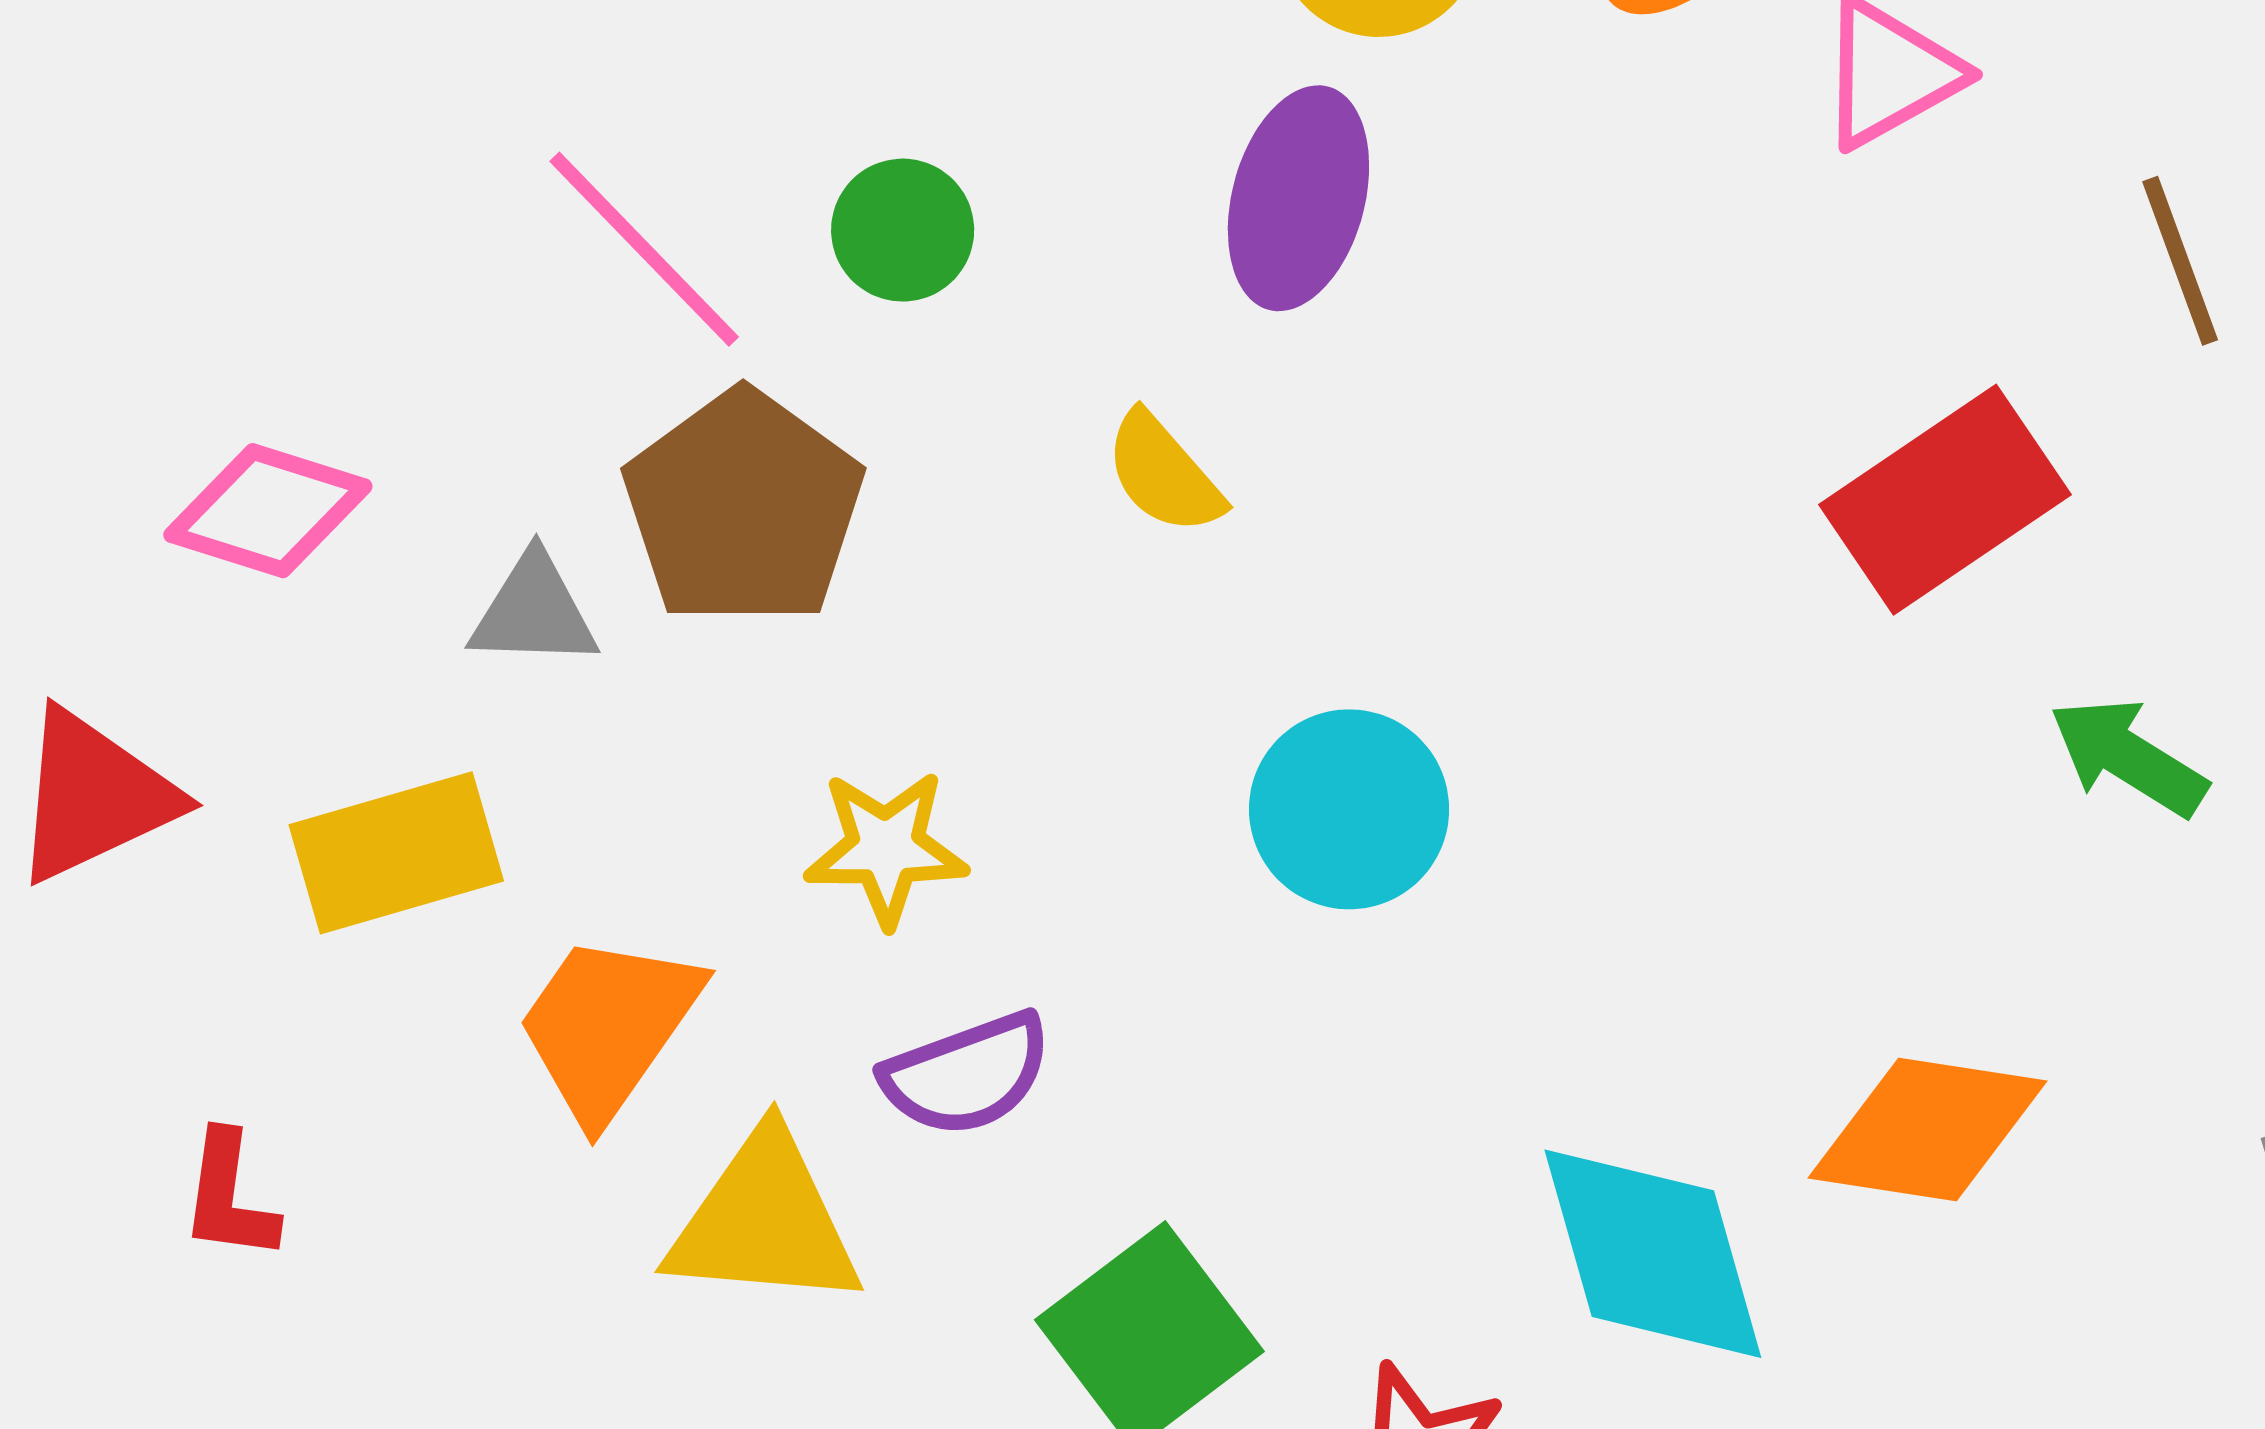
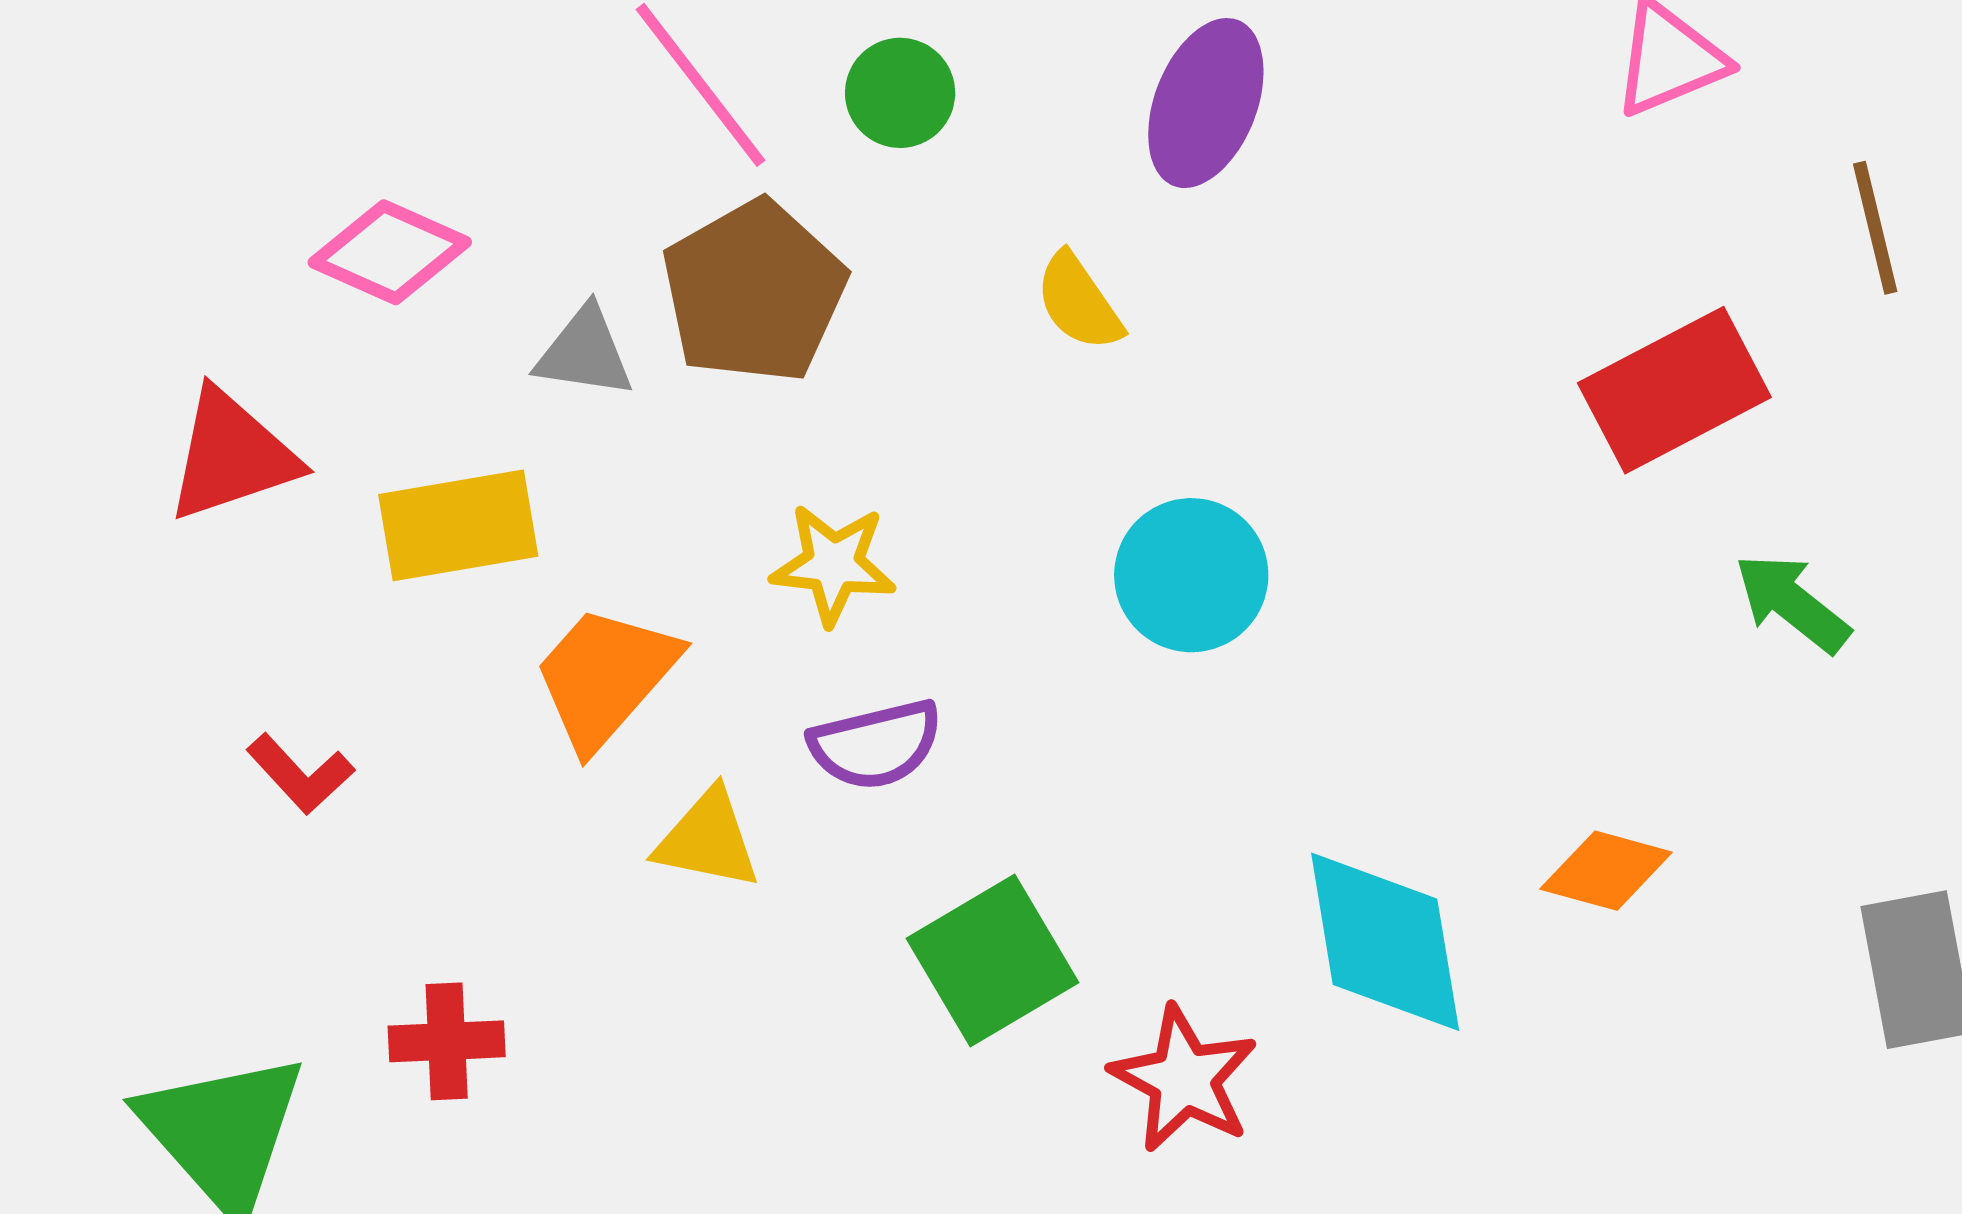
orange diamond: (1927, 1129) -> (1606, 871), size x0.7
red L-shape: (229, 1196) -> (300, 774), turned -57
yellow triangle: (764, 1221) -> (708, 839), size x0.7

